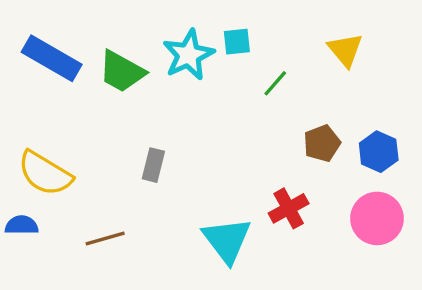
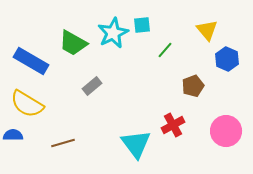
blue rectangle: (52, 58) -> (31, 61), moved
blue hexagon: (379, 152) -> (227, 59), moved
gray rectangle: (153, 165) -> (92, 86), moved, turned 36

